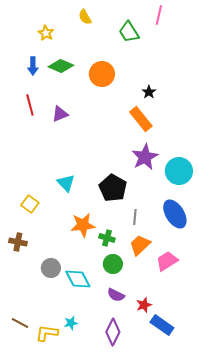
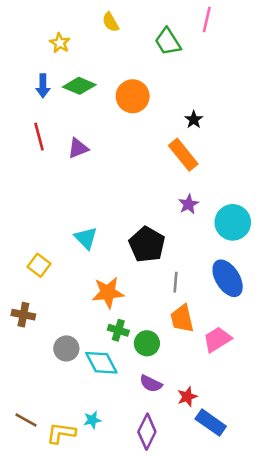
purple star: (145, 157) -> (189, 204), size x0.6
green cross: (107, 238) -> (118, 330), moved
orange trapezoid: (140, 245) -> (182, 319), turned -60

